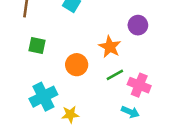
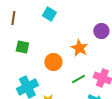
green line: (115, 75) -> (78, 79), moved

